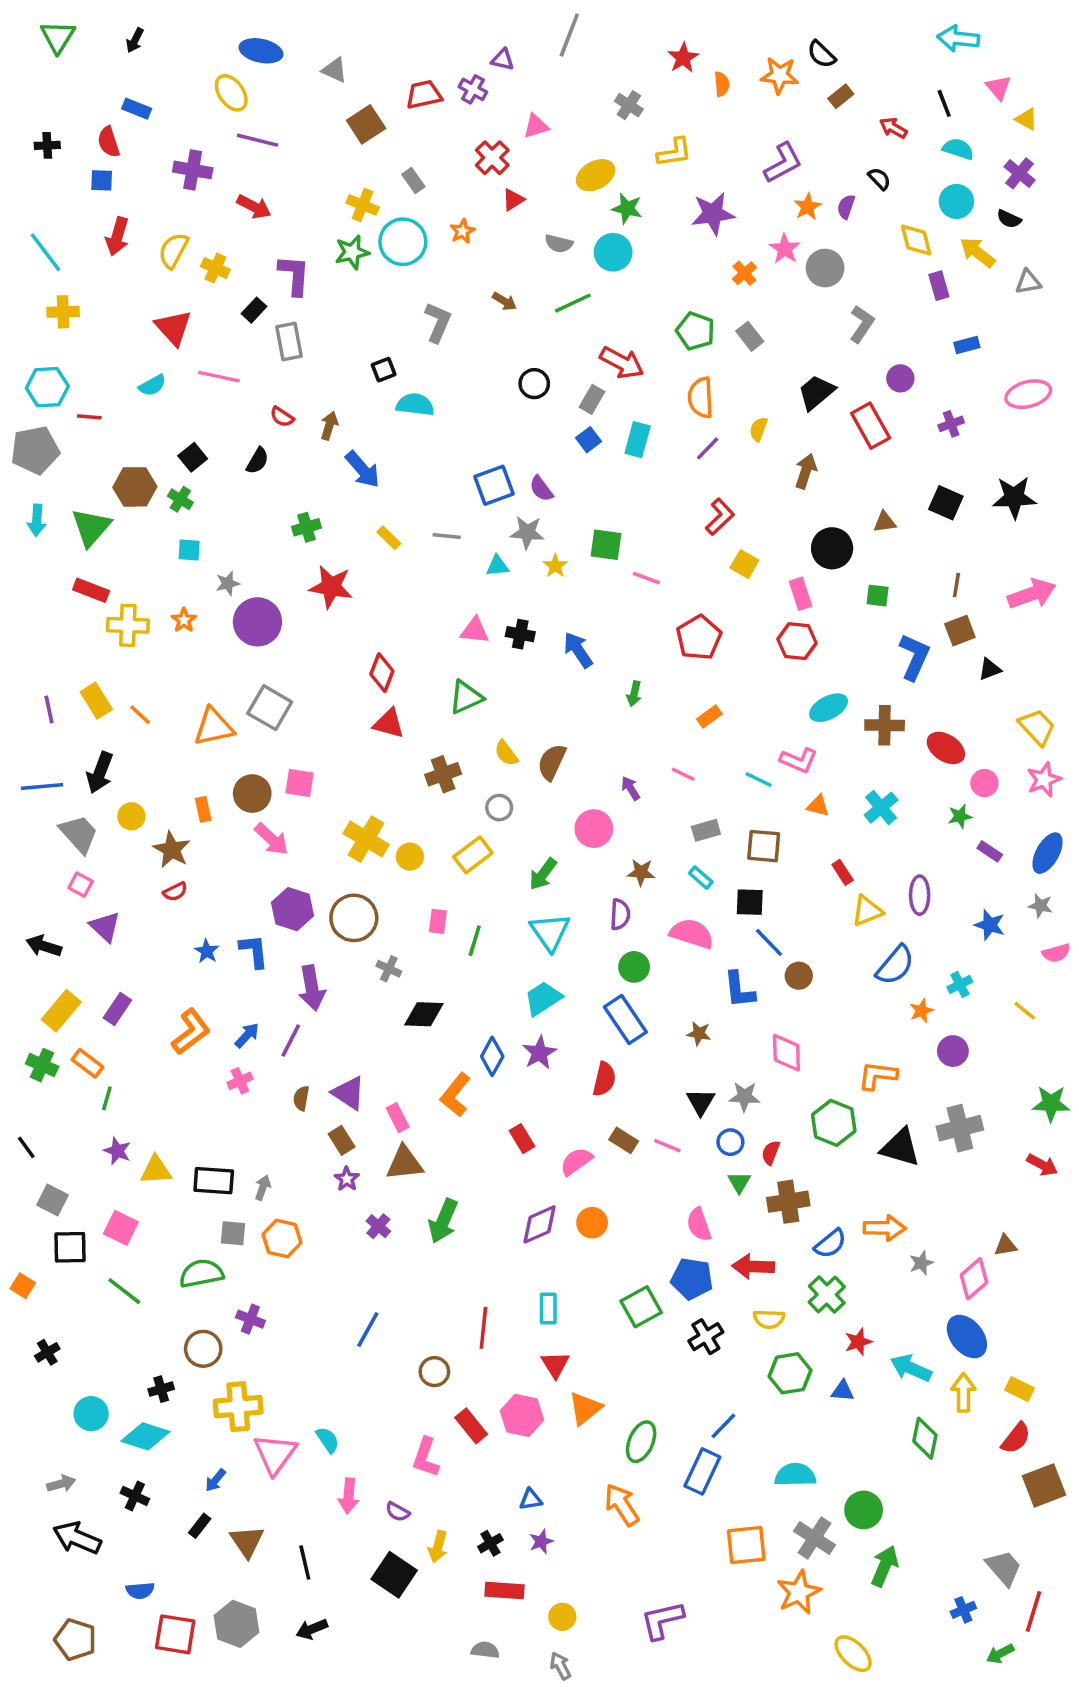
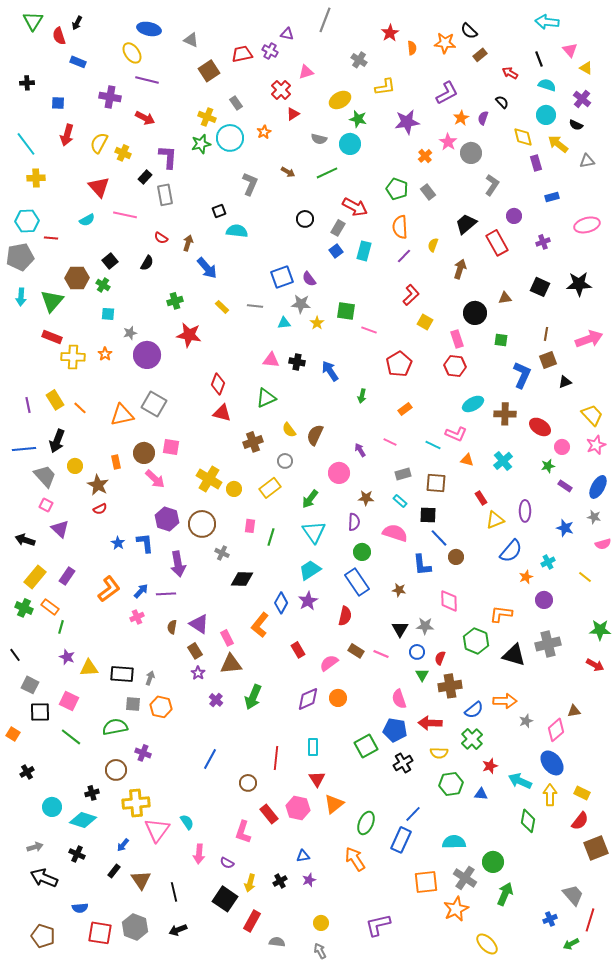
red semicircle: (109, 142) -> (59, 36), moved
purple line: (291, 1041) -> (166, 594), turned 60
red rectangle: (504, 1591) -> (252, 921), moved, turned -65

